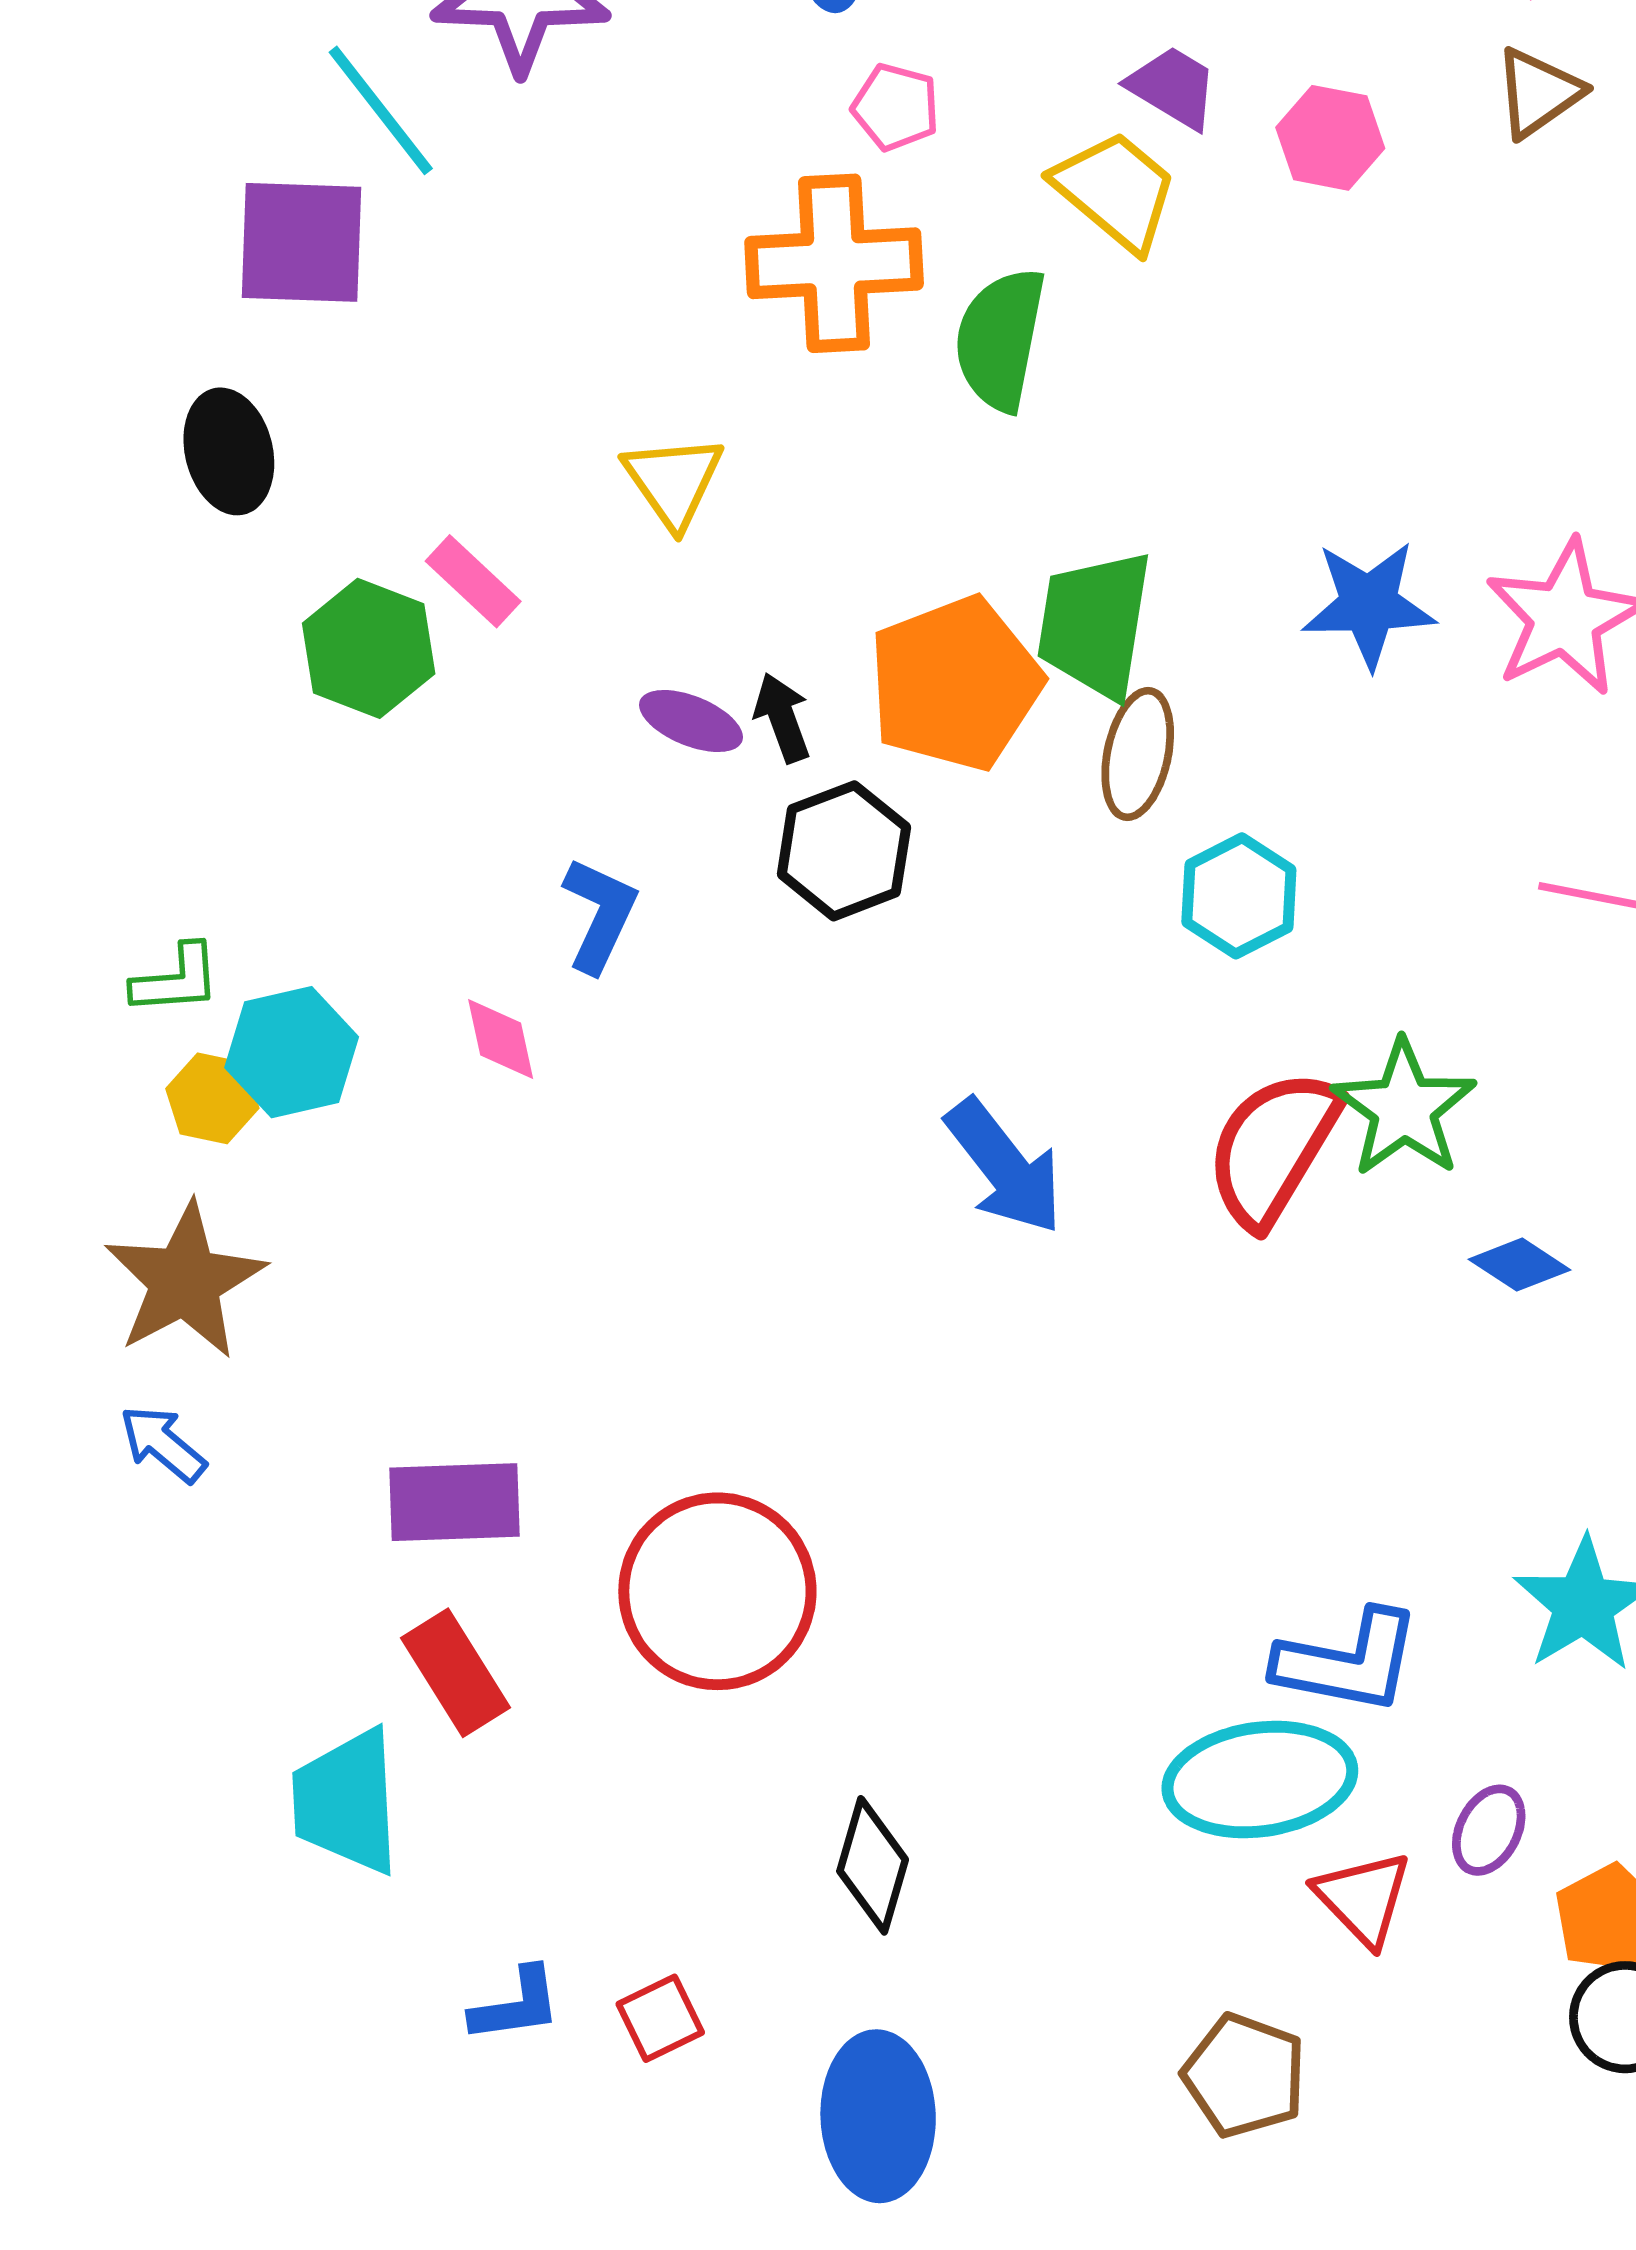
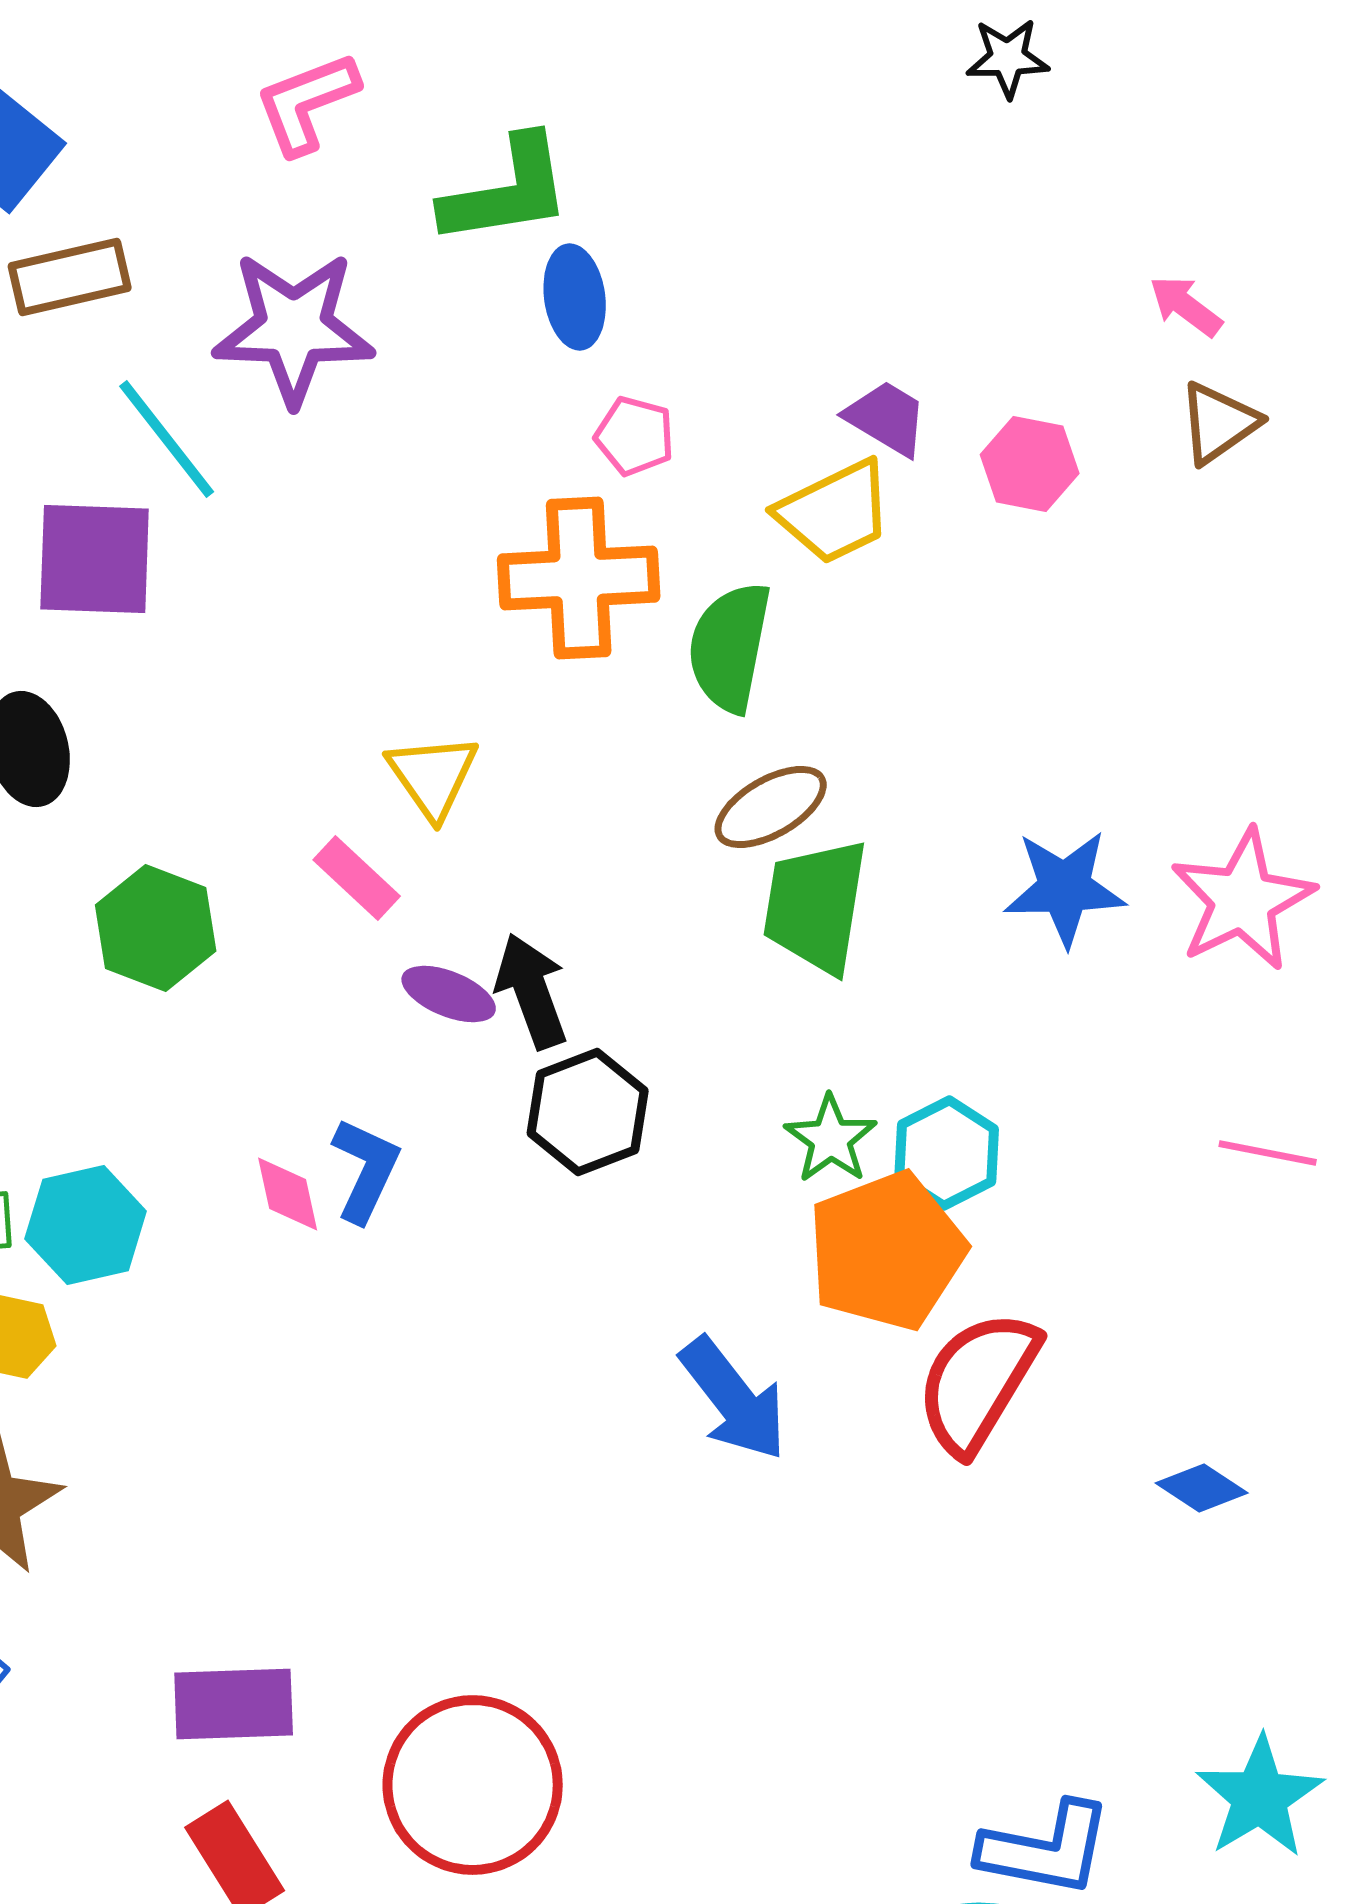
yellow trapezoid: (1116, 191) -> (835, 512), turned 114
pink rectangle: (473, 581) -> (357, 878), moved
orange pentagon: (955, 684) -> (887, 1251), moved
black arrow: (782, 718) -> (532, 991), size x1.4
brown ellipse: (1138, 754) -> (771, 807), moved, turned 48
pink diamond: (501, 1039) -> (288, 1194), moved
cyan hexagon: (292, 1052) -> (86, 1225), moved
green star: (1404, 1108) -> (831, 1139), moved, size x0.7

